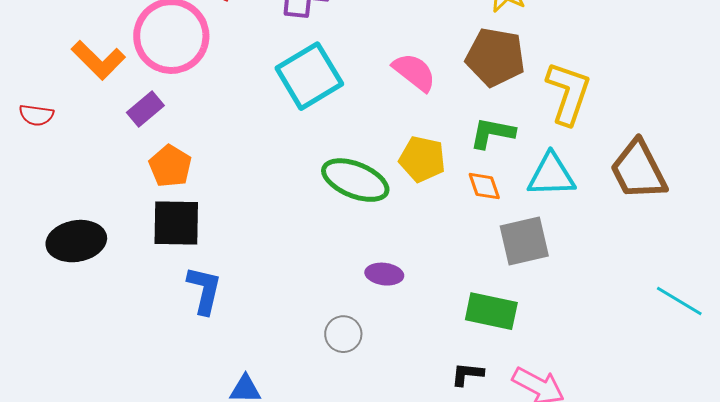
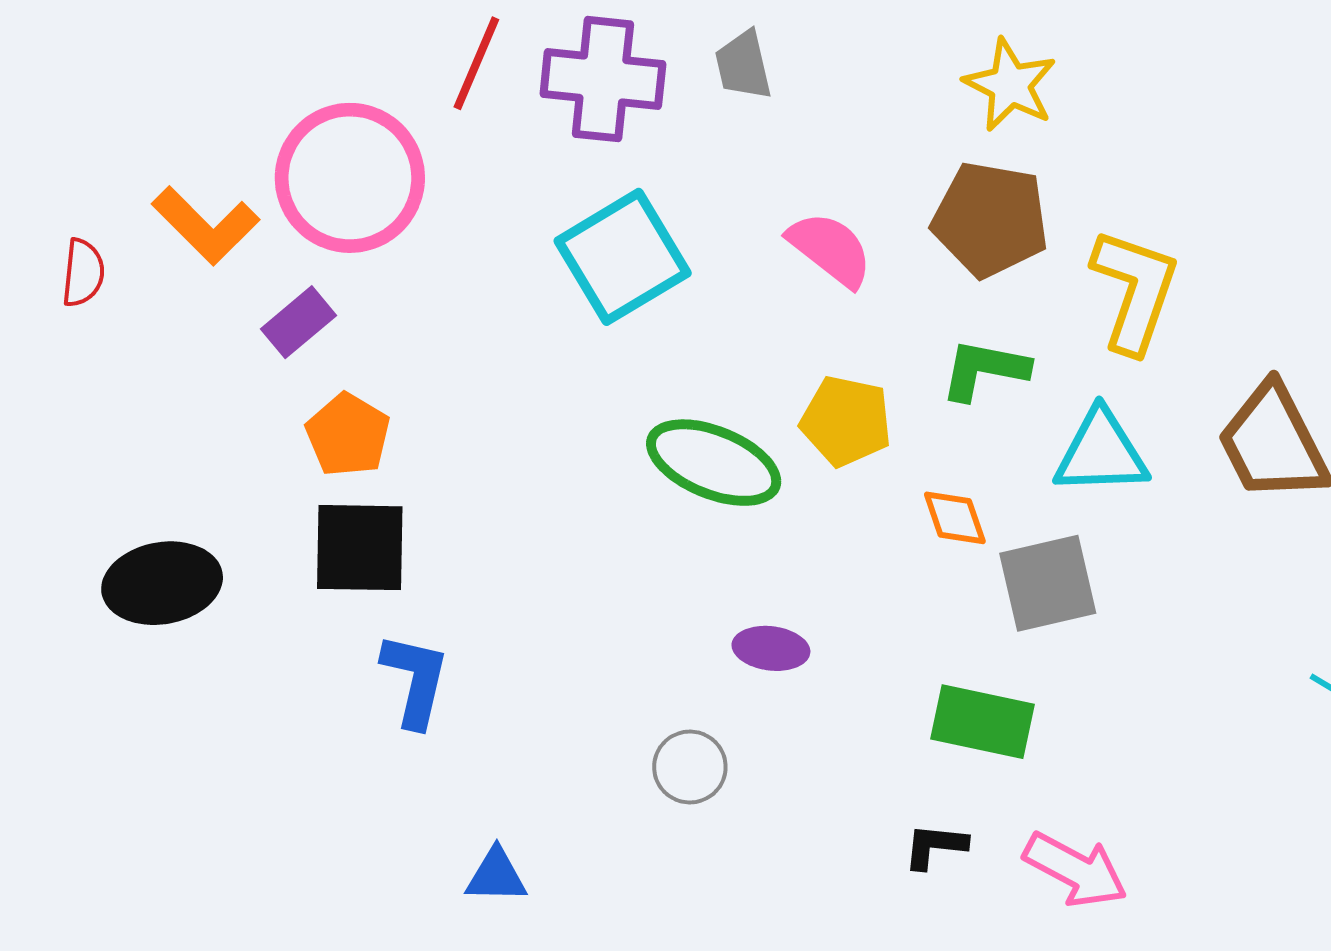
red semicircle: (36, 115) -> (83, 273), moved, turned -92
orange diamond: (484, 186) -> (955, 518), moved

